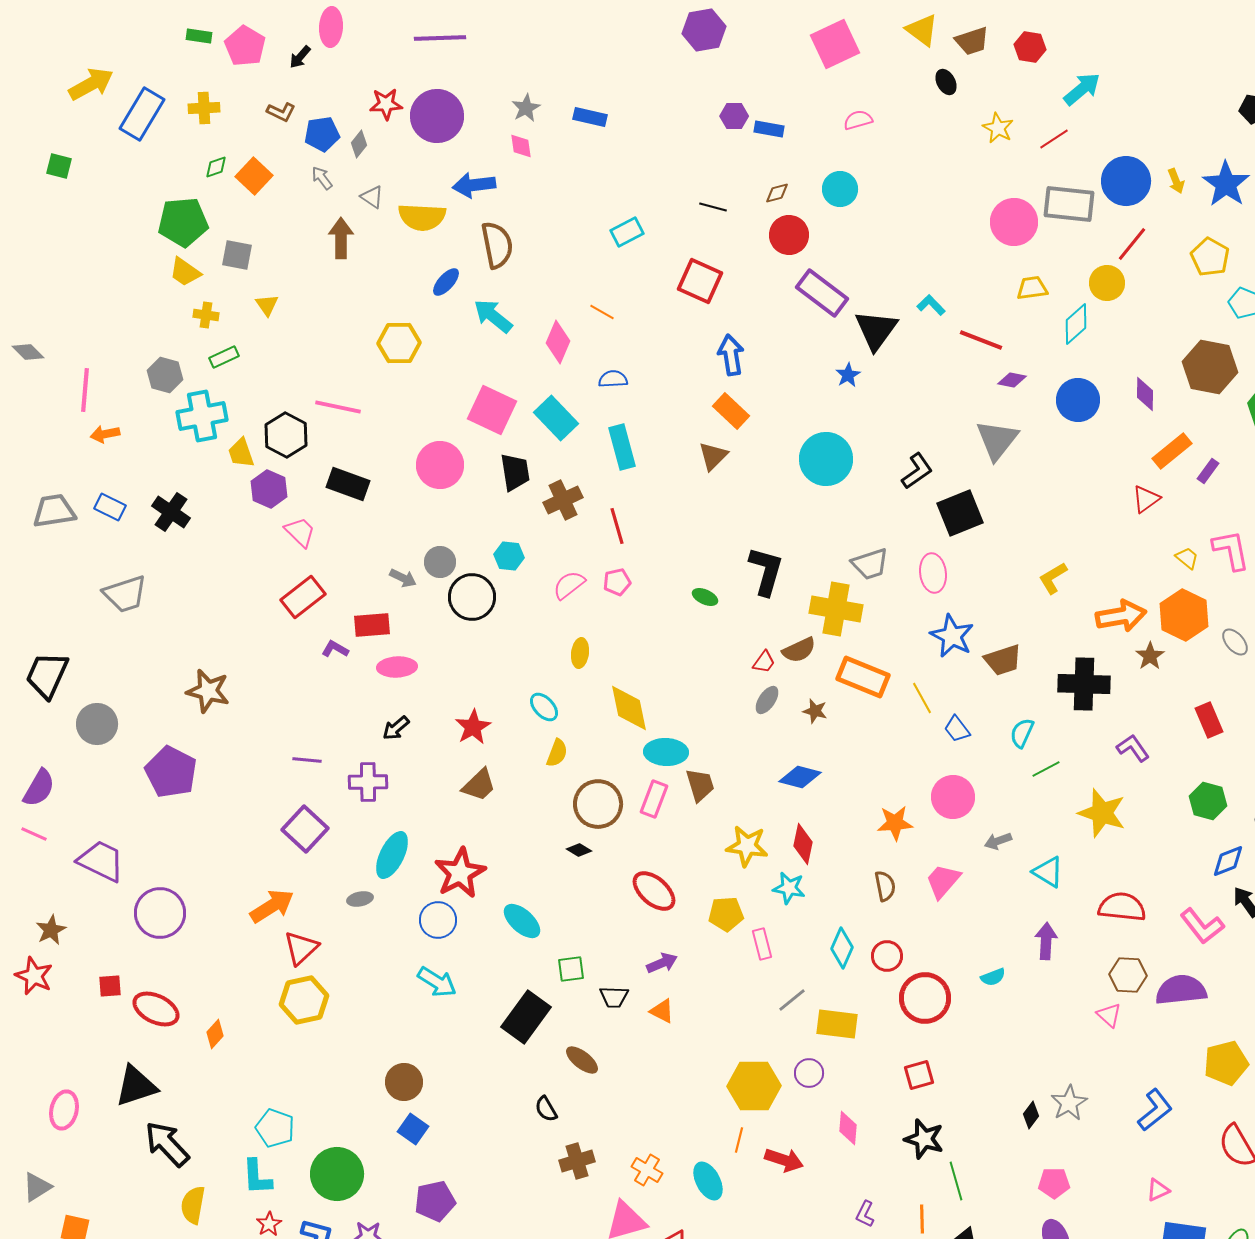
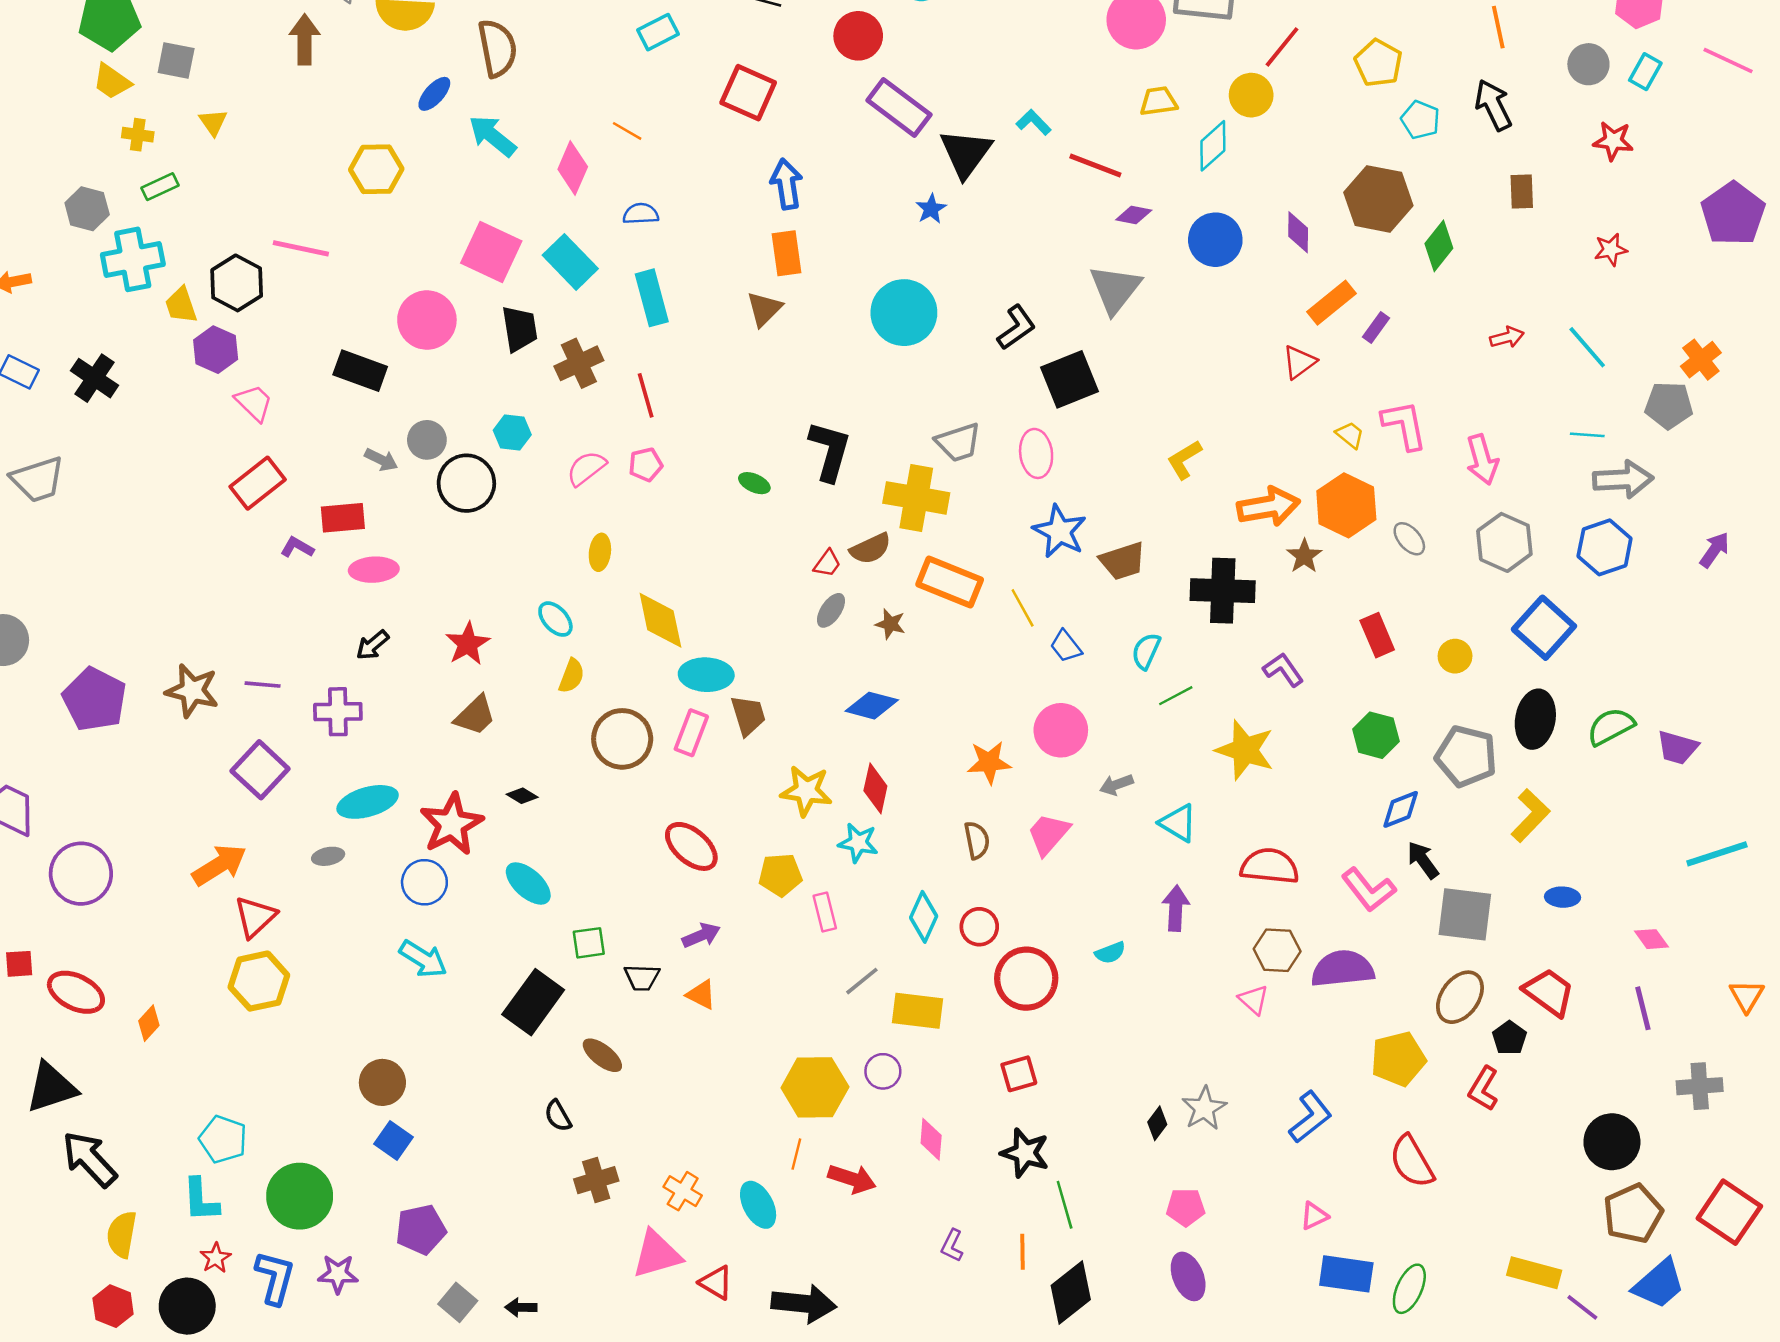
orange rectangle: (731, 411) -> (786, 253), turned 39
black rectangle: (348, 484) -> (360, 371), moved
brown star: (208, 691) -> (192, 691), moved
black diamond: (579, 850) -> (522, 796), moved
cyan ellipse: (392, 855) -> (368, 802), turned 48

